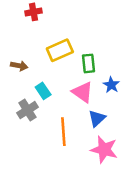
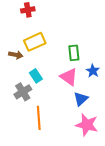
yellow rectangle: (60, 50) -> (35, 42), moved
orange line: (63, 132) -> (39, 118), moved

